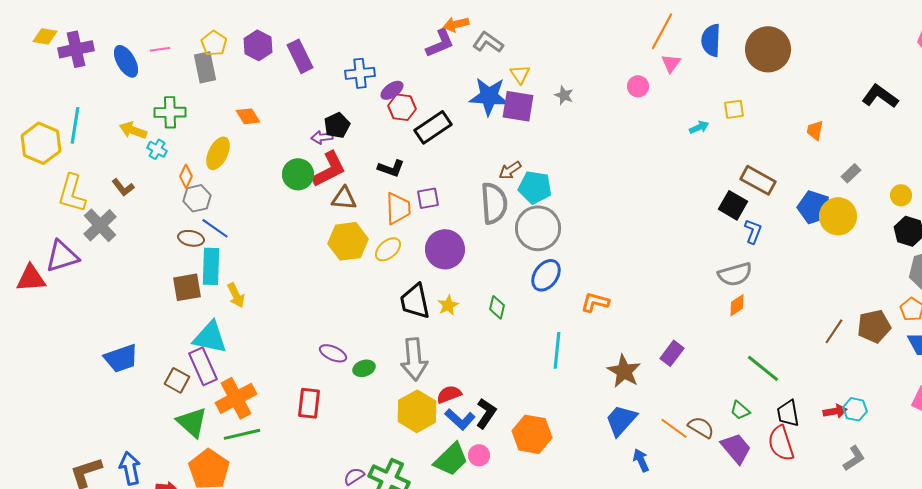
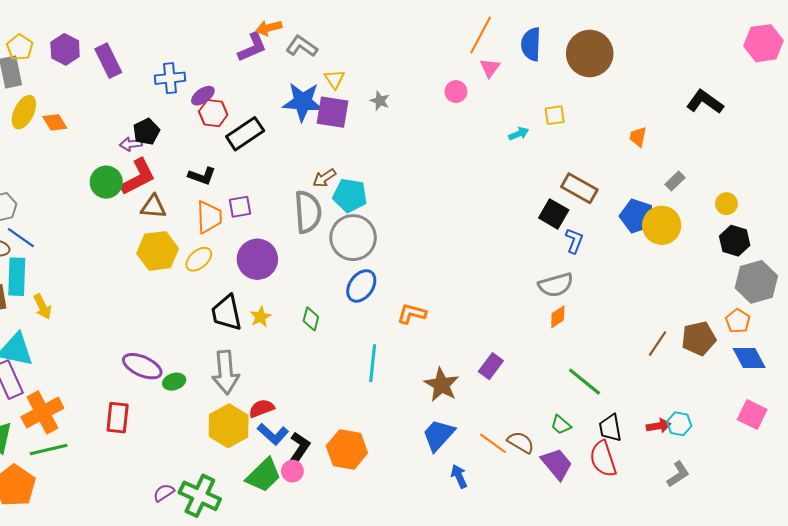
yellow ellipse: (218, 153) -> (24, 112), moved
purple ellipse: (333, 353) -> (142, 366), size x1.4
black L-shape: (486, 413) -> (300, 447), moved

